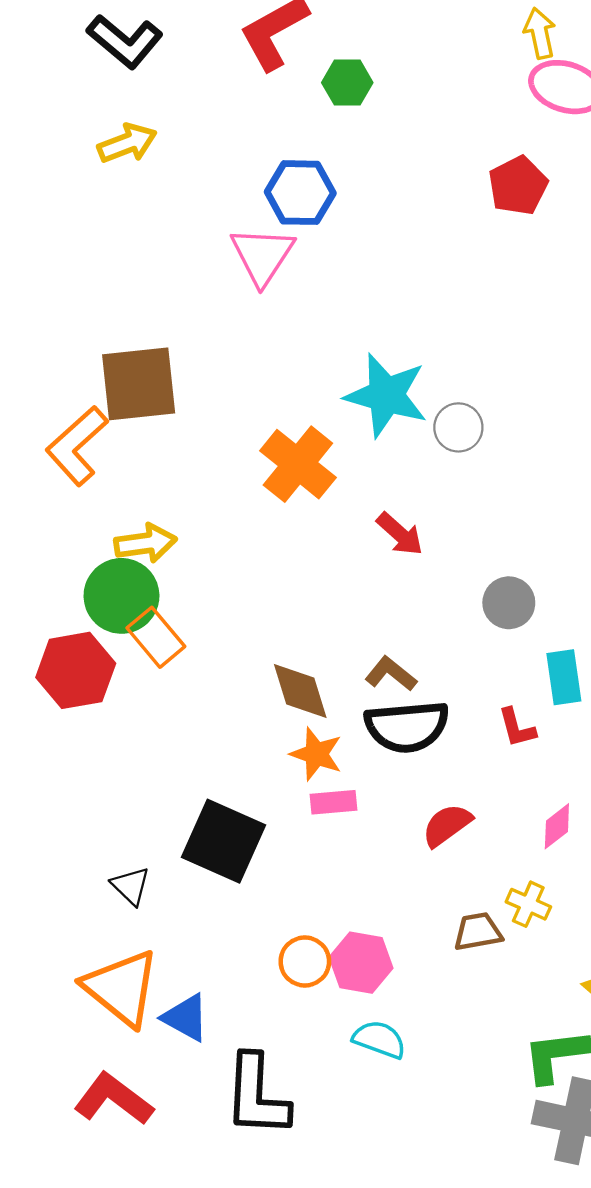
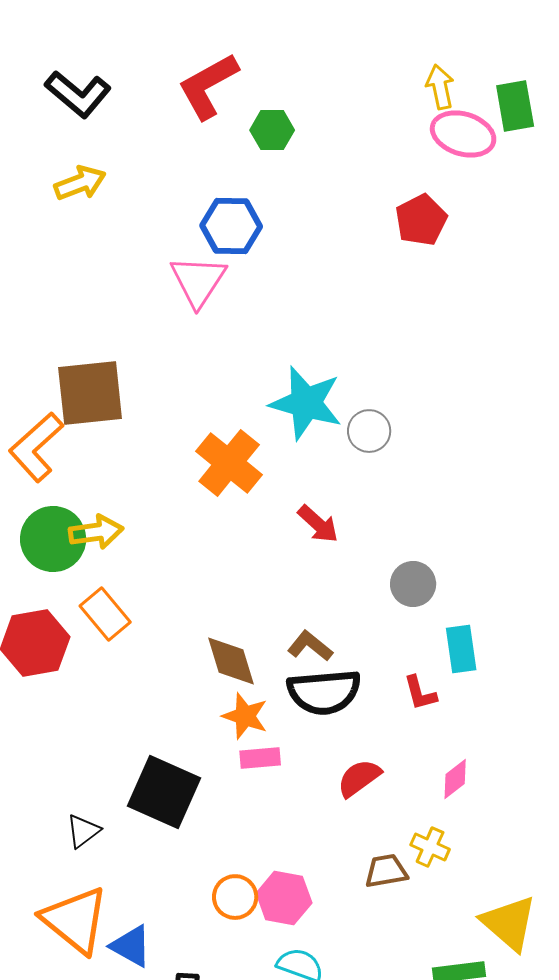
green circle: (121, 596) -> (53, 539), moved
black triangle: (131, 886) -> (83, 831), turned 39

